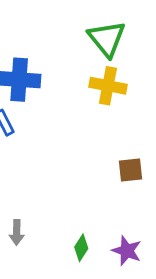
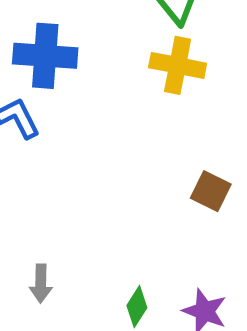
brown square: (131, 170) -> (211, 191), turned 32

